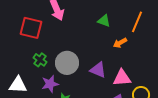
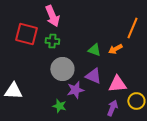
green triangle: (104, 21) -> (94, 50), moved
green cross: (40, 60) -> (52, 41), moved, turned -32
purple star: (50, 84) -> (75, 90), moved

